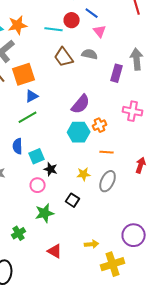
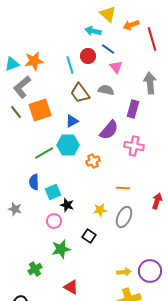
cyan line: (54, 29) -> (70, 65), turned 66
gray arrow: (137, 59) -> (150, 83), moved
blue triangle: (32, 96) -> (72, 121), moved
purple semicircle: (81, 104) -> (109, 130), moved
pink cross: (133, 111) -> (134, 146), moved
orange cross: (100, 125) -> (93, 161), moved
cyan hexagon: (79, 132) -> (68, 145), moved
yellow arrow: (92, 244) -> (124, 272), moved

